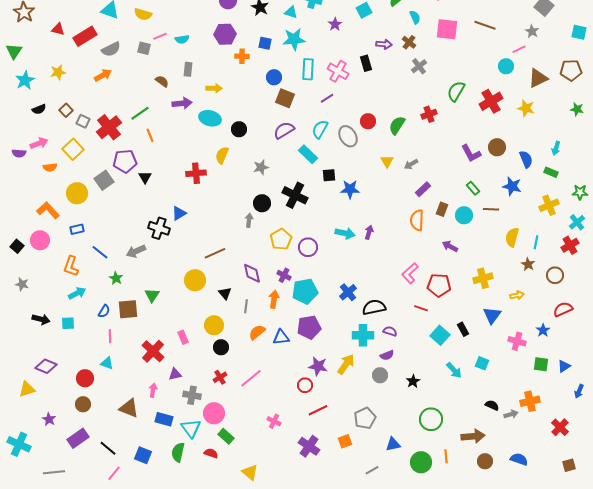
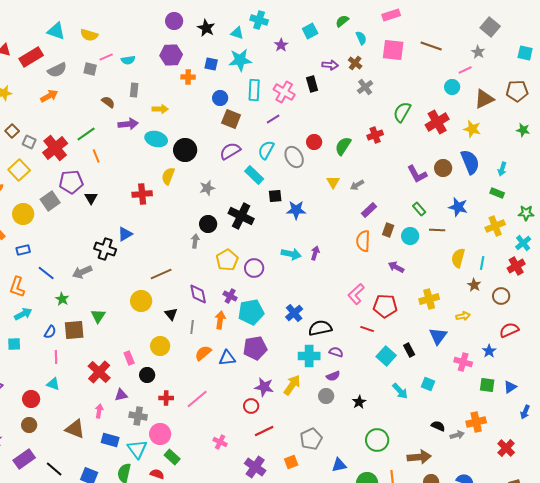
black circle: (239, 129) -> (185, 150), size x1.5
blue semicircle: (526, 159) -> (470, 162), moved, size x1.4
black circle: (221, 347) -> (147, 375), moved
red cross: (220, 377) -> (166, 398), turned 32

